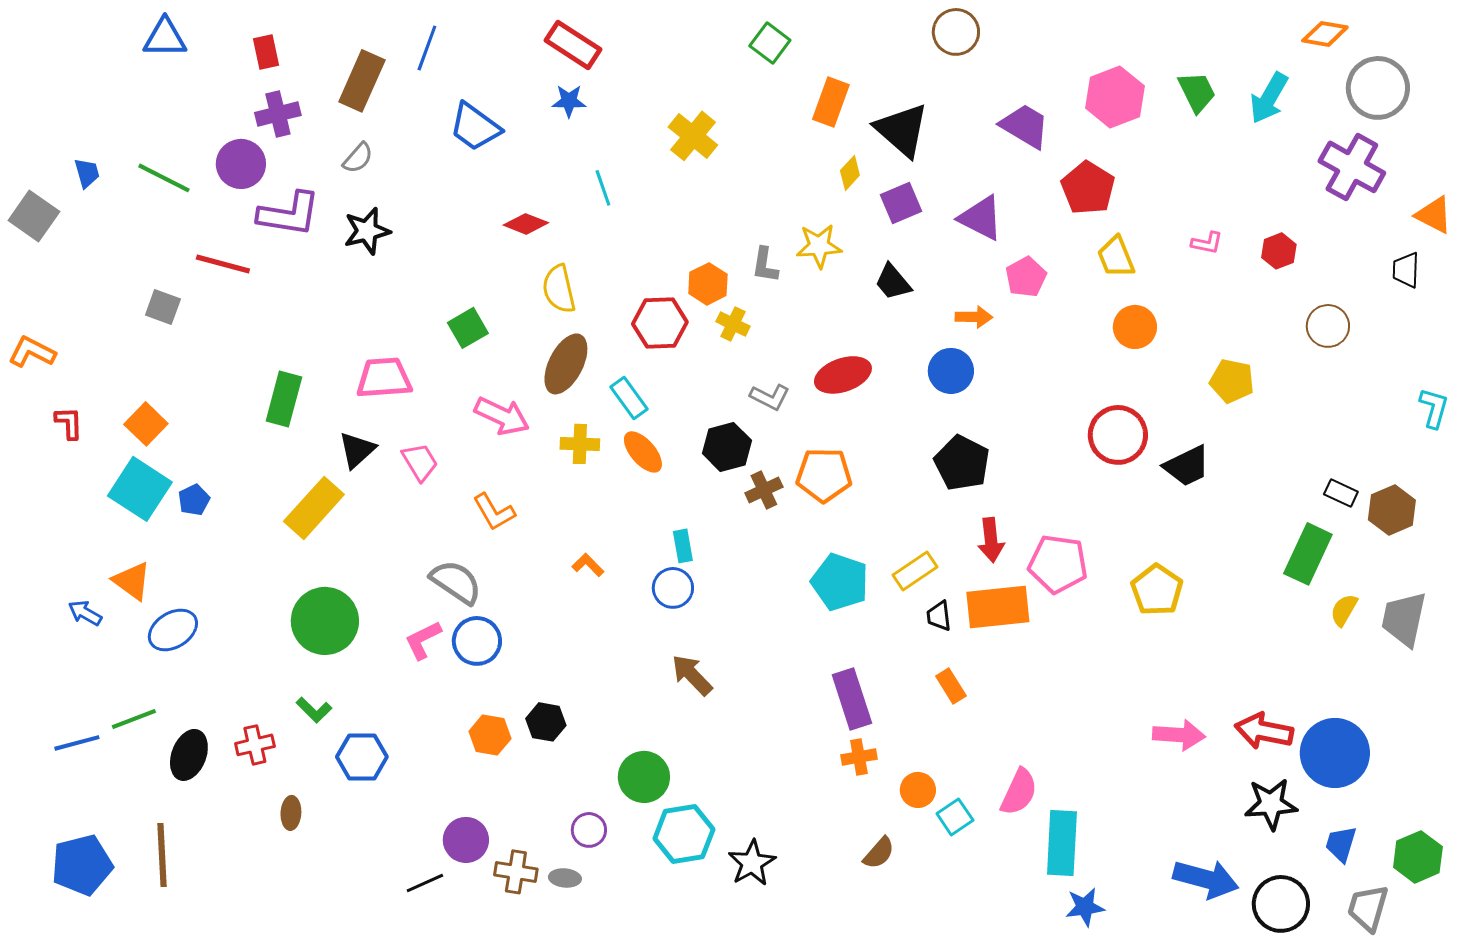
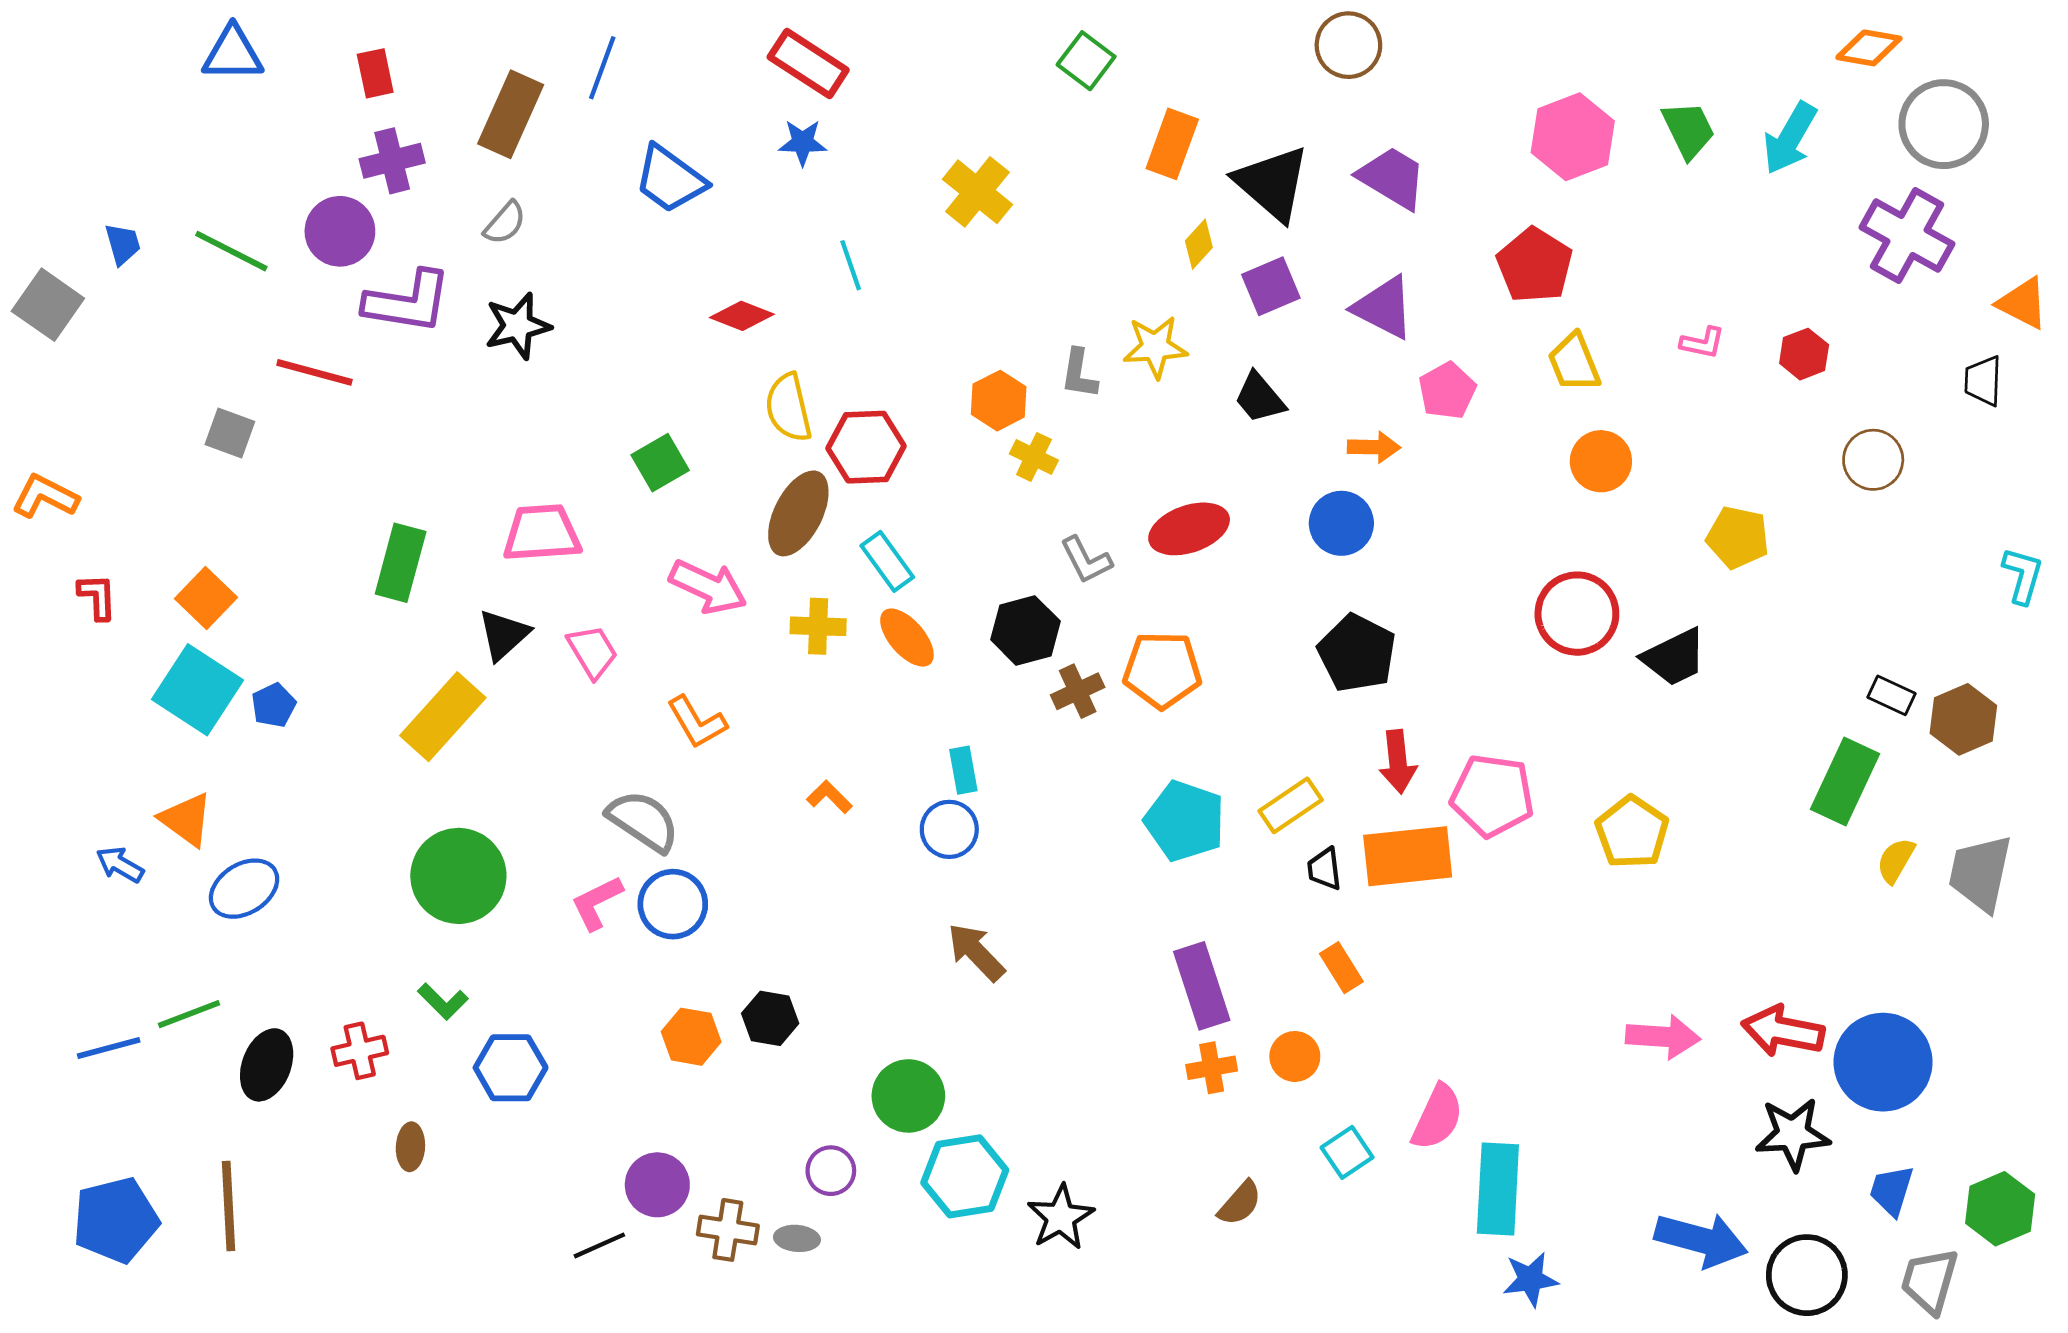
purple trapezoid: (1025, 126) -> (1392, 178), moved
red hexagon: (660, 323) -> (866, 447), moved
gray L-shape: (770, 397) -> (1086, 560), turned 36
orange circle: (918, 790) -> (1295, 1056), moved

